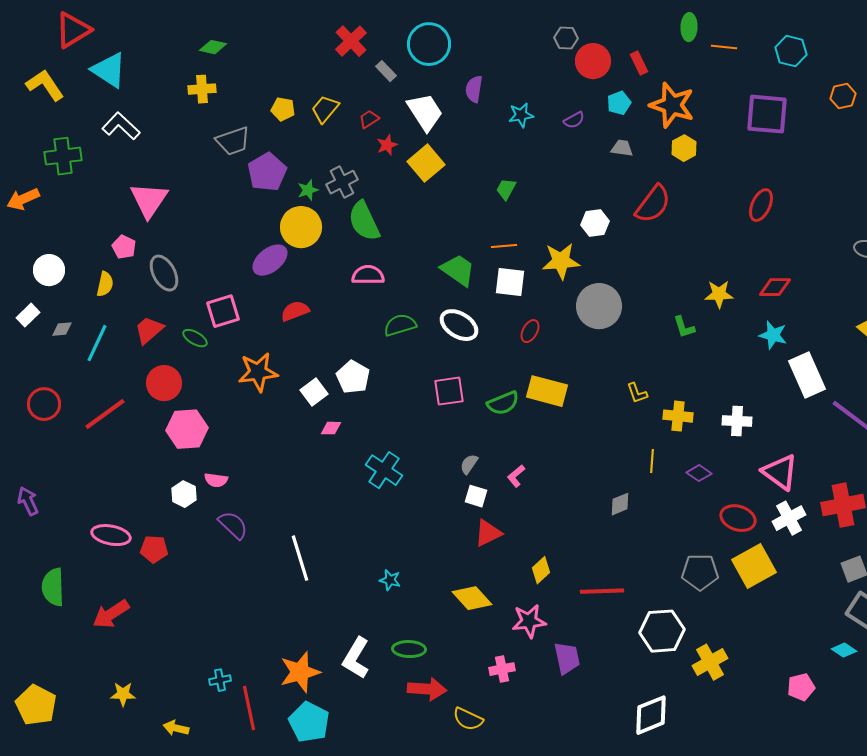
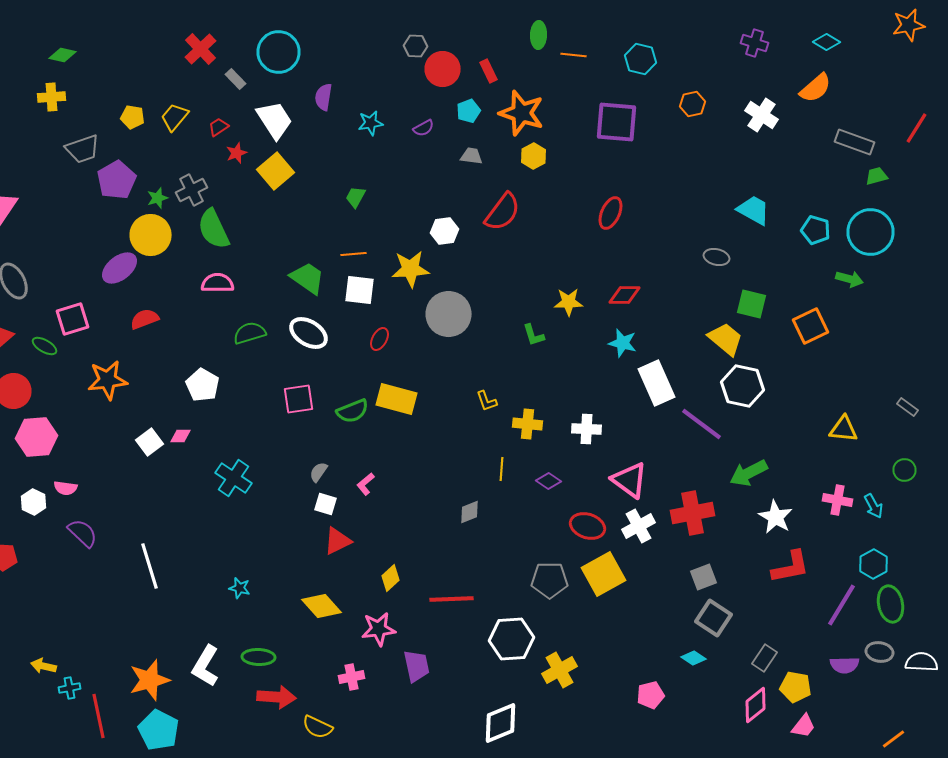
white square: (314, 392) -> (150, 442), moved
yellow arrow: (176, 728) -> (44, 666), moved

